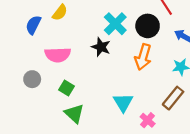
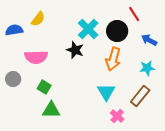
blue semicircle: (33, 25) -> (14, 30), turned 54
cyan triangle: (123, 102) -> (106, 92), moved
green triangle: (74, 114) -> (51, 110), turned -42

